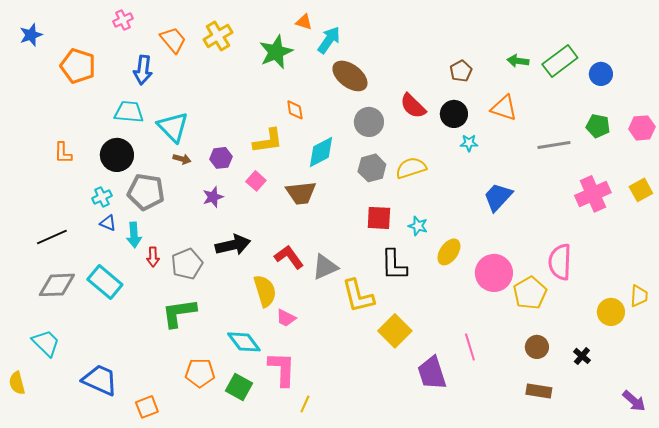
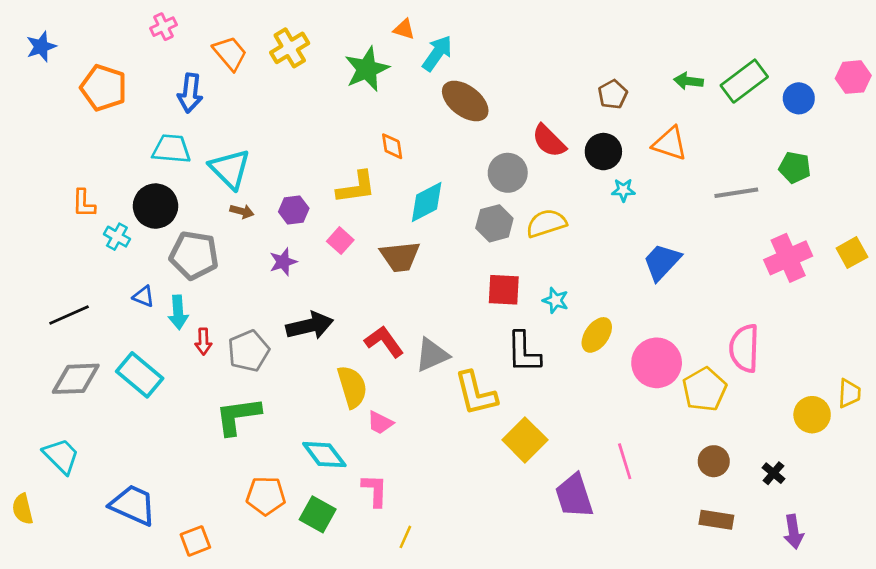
gray circle: (369, 122) -> (508, 173), moved
pink hexagon: (642, 128) -> (853, 77), moved
cyan cross: (102, 197) -> (117, 237), moved, turned -36
pink L-shape: (282, 369) -> (375, 490), size x0.7
purple arrow: (634, 401) -> (793, 532), moved, turned 40

